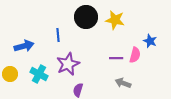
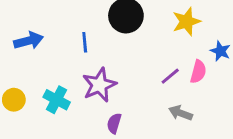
yellow star: (115, 20) -> (186, 22), moved, turned -30
blue arrow: (24, 46) -> (29, 41), moved
purple line: (116, 58) -> (170, 76), turned -40

